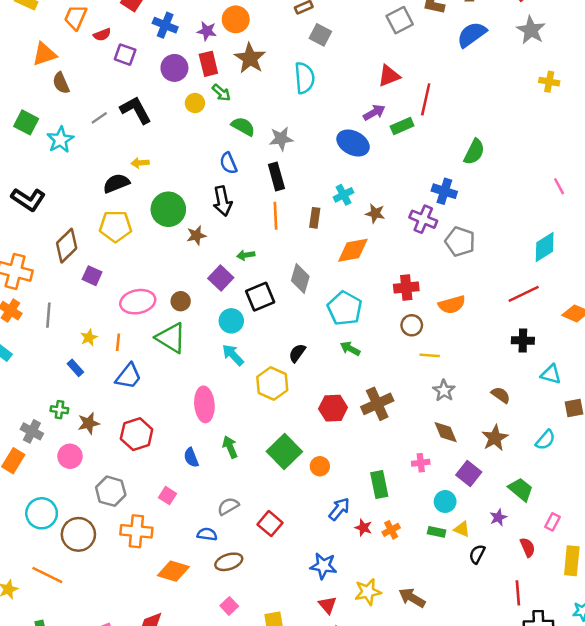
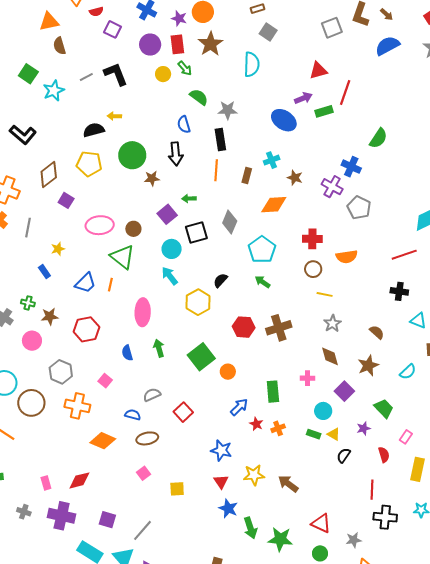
orange line: (118, 342) -> (110, 285), moved

